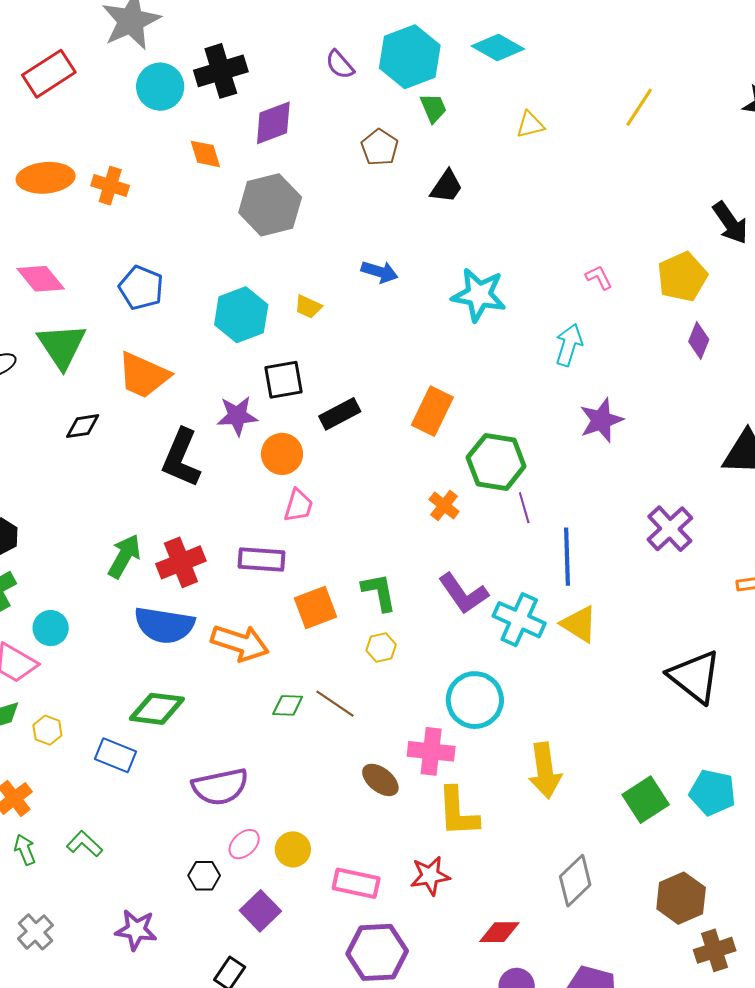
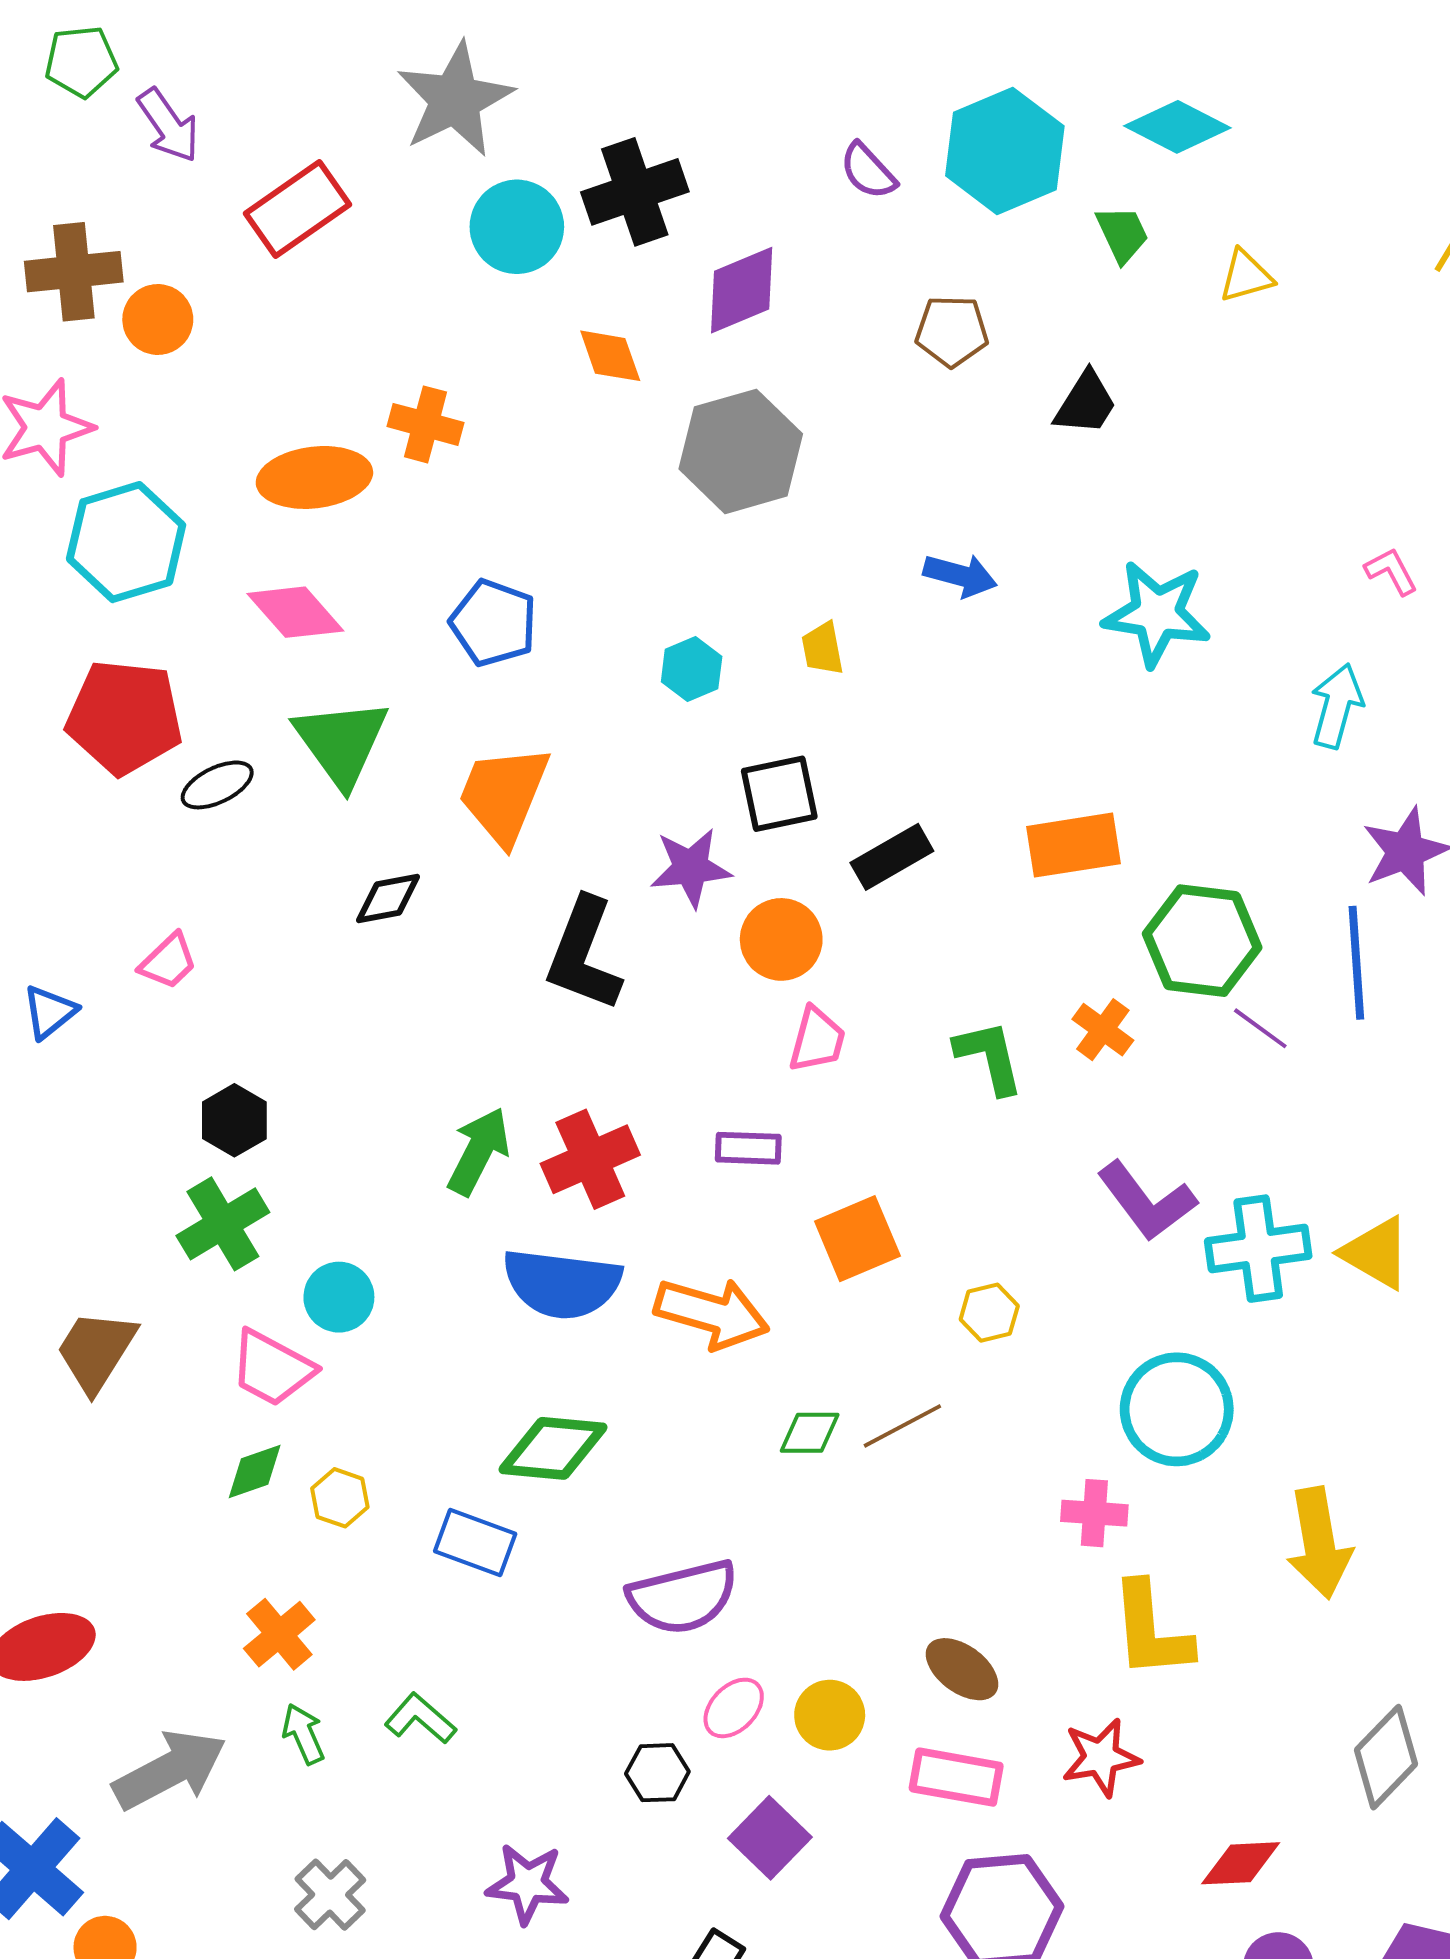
green trapezoid: (433, 108) -> (1122, 234), moved
brown pentagon: (380, 147) -> (952, 331), turned -30
orange ellipse: (46, 178) -> (314, 477), moved
yellow trapezoid: (308, 307) -> (823, 649), turned 56
cyan hexagon: (241, 315) -> (692, 669), size x0.6
orange trapezoid: (143, 375) -> (504, 795), turned 90
orange rectangle: (432, 411) -> (1074, 845), turned 57
purple line: (524, 508) -> (1260, 1028), turned -36
blue line: (567, 557) -> (1356, 963), moved
purple rectangle: (262, 560) -> (748, 1148), size x0.7
green L-shape: (379, 592) -> (989, 1057), moved
cyan cross: (519, 620) -> (1258, 1249), turned -30
brown line: (335, 704) -> (902, 1426), turned -60
pink cross: (431, 751) -> (1094, 1513), size x0.7
brown ellipse: (380, 780) -> (962, 1669), moved

